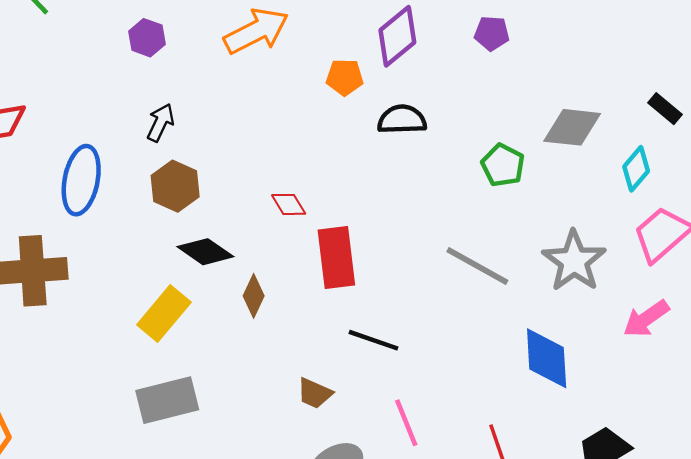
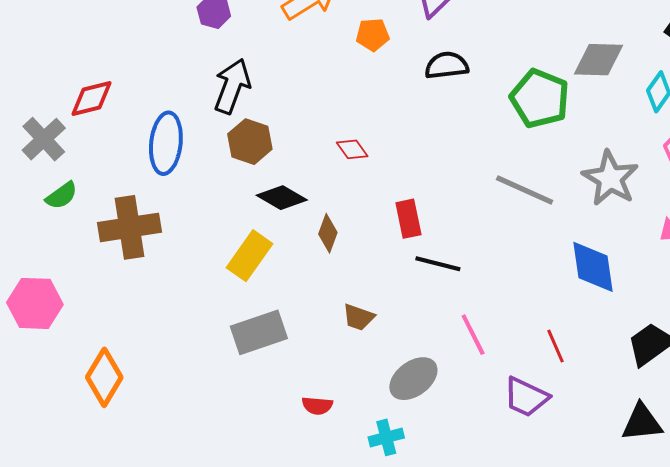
orange pentagon: (345, 77) -> (373, 35), moved
black arrow: (160, 123) -> (232, 86), size x1.6
green pentagon: (503, 165) -> (540, 98), size x1.5
red rectangle: (336, 257) -> (408, 219), moved, size x0.7
brown trapezoid: (315, 393) -> (358, 317), moved

